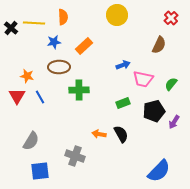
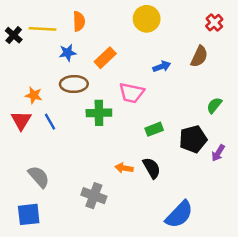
blue arrow: (123, 65) -> (162, 66), moved
pink trapezoid: (143, 79) -> (132, 93), moved
gray semicircle: (31, 141) -> (39, 177), turned -72
blue square: (40, 171) -> (29, 214), moved
blue semicircle: (159, 171) -> (179, 214), moved

